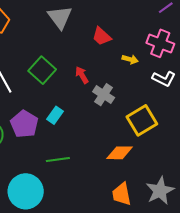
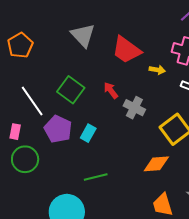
red trapezoid: (102, 36) -> (126, 50), size x1.5
purple pentagon: (24, 124) -> (58, 129), moved

